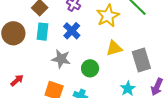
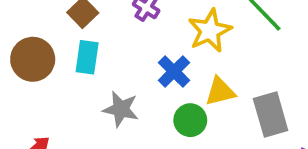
blue cross: (72, 31) -> (174, 71), moved
green circle: (90, 68) -> (190, 120), moved

